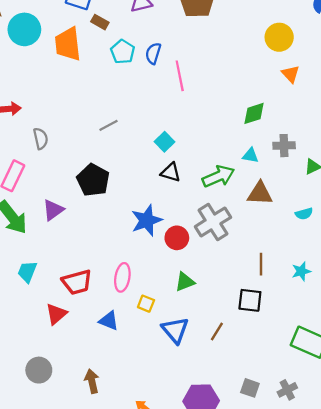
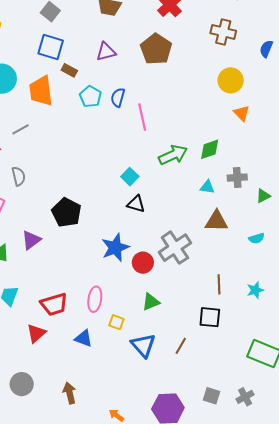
gray line: (109, 125) -> (21, 129), moved
green arrow: (218, 176) -> (173, 155), moved

